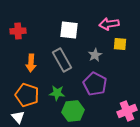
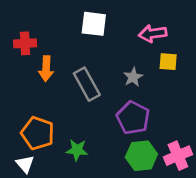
white square: (69, 30) -> (94, 24), moved
orange arrow: (31, 63) -> (46, 69), moved
green star: (57, 93) -> (77, 150), moved
green hexagon: (73, 111) -> (141, 156), moved

